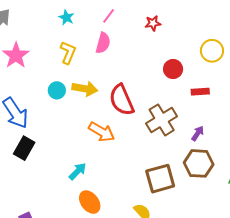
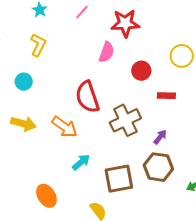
red star: (153, 23) -> (125, 23), size x1.8
pink semicircle: (103, 43) -> (107, 52), moved
yellow arrow: (85, 89) -> (23, 124), moved
cyan arrow: (78, 171) -> (81, 162), moved

